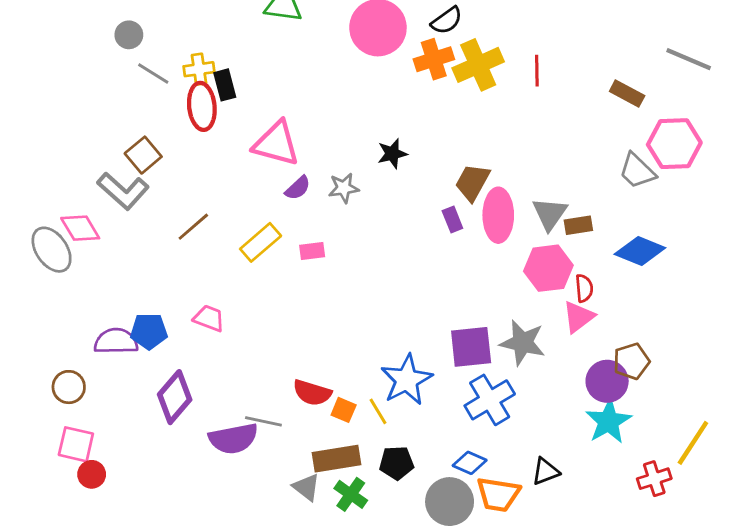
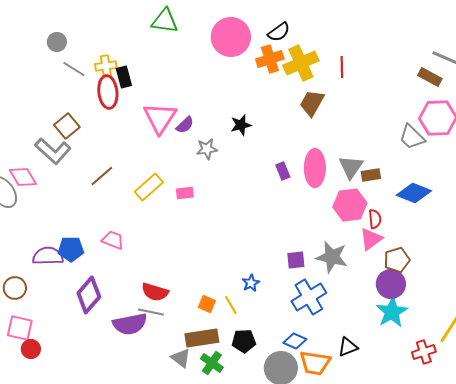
brown rectangle: (627, 94) -> (430, 77), moved
pink triangle: (276, 144) -> (160, 118), turned 48
brown trapezoid: (472, 182) -> (312, 103), moved
purple semicircle: (298, 188) -> (185, 125), moved
purple square: (471, 347) -> (296, 260), size x0.6
brown pentagon: (631, 361) -> (397, 260), moved
blue star: (407, 380) -> (251, 283), size x0.5
red semicircle: (312, 393) -> (155, 292), moved

